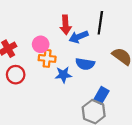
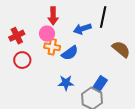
red arrow: (66, 25) -> (53, 16), moved
blue semicircle: (85, 64) -> (70, 53), moved, turned -48
blue star: (63, 75) -> (66, 83), moved

